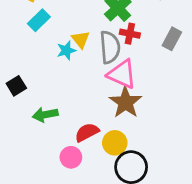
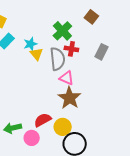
cyan star: (66, 50) -> (30, 44), moved
pink triangle: (122, 74) -> (66, 78), size x0.7
green arrow: (45, 115) -> (13, 128), moved

